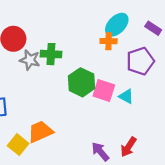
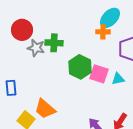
cyan triangle: (126, 96) -> (118, 79), turned -40
orange trapezoid: (40, 132) -> (45, 109), turned -115

